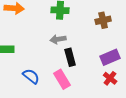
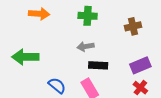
black rectangle: (70, 57) -> (98, 65), turned -72

